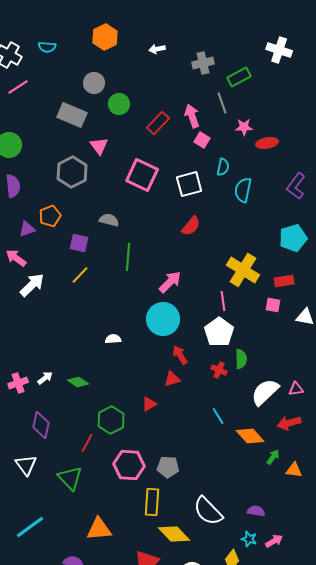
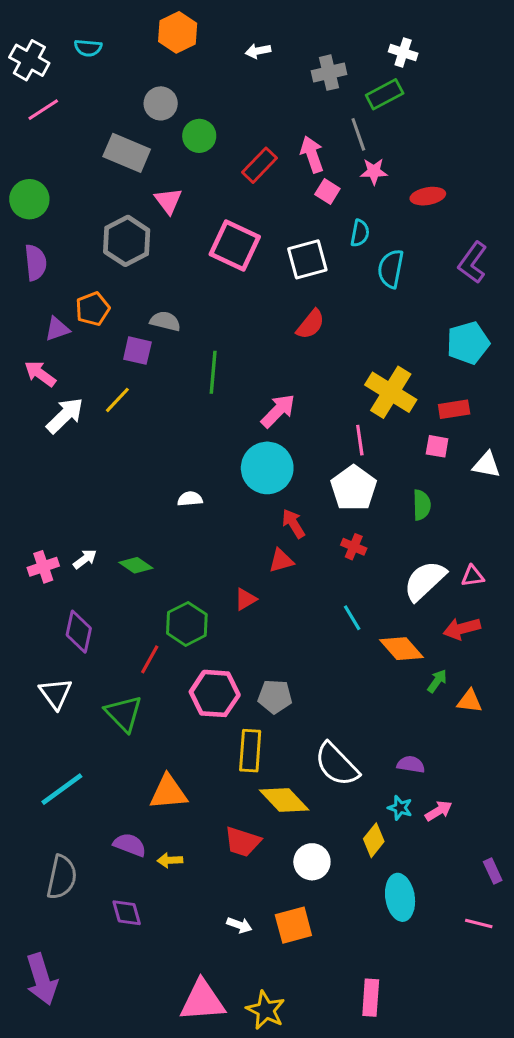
white cross: (279, 50) -> (403, 52), moved, size x0.7
pink star: (244, 127) -> (374, 171), moved
gray semicircle: (109, 220) -> (165, 321), moved
yellow line: (80, 275) -> (117, 400), moved
green semicircle: (241, 359) -> (422, 505), moved

